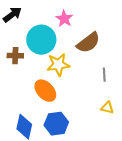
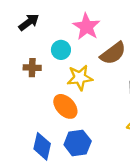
pink star: (64, 19) -> (86, 27), size x1.4
cyan circle: (41, 40) -> (61, 50), size x0.6

